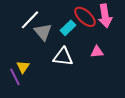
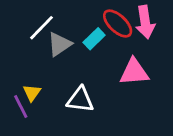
gray triangle: (43, 32) -> (59, 44), turned 36
pink triangle: (97, 52) -> (134, 72), size x1.6
white triangle: (63, 57) -> (80, 100), moved

